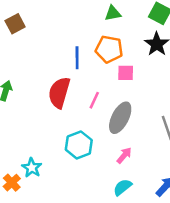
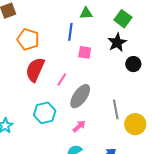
orange pentagon: (109, 49) -> (28, 39), moved
blue line: (77, 58) -> (70, 32), moved
pink square: (126, 73) -> (85, 52), moved

